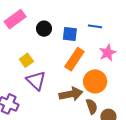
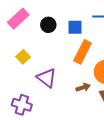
yellow square: (26, 60) -> (23, 57), moved
brown arrow: (71, 94) -> (83, 87), size x0.6

